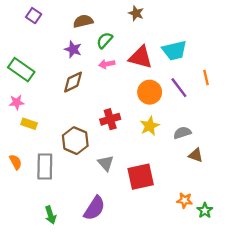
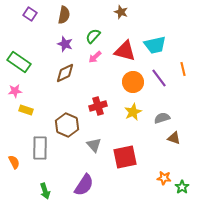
brown semicircle: (83, 21) -> (64, 15), moved, turned 114
pink arrow: (107, 64) -> (95, 57), turned -32
orange semicircle: (16, 162) -> (14, 162), moved

